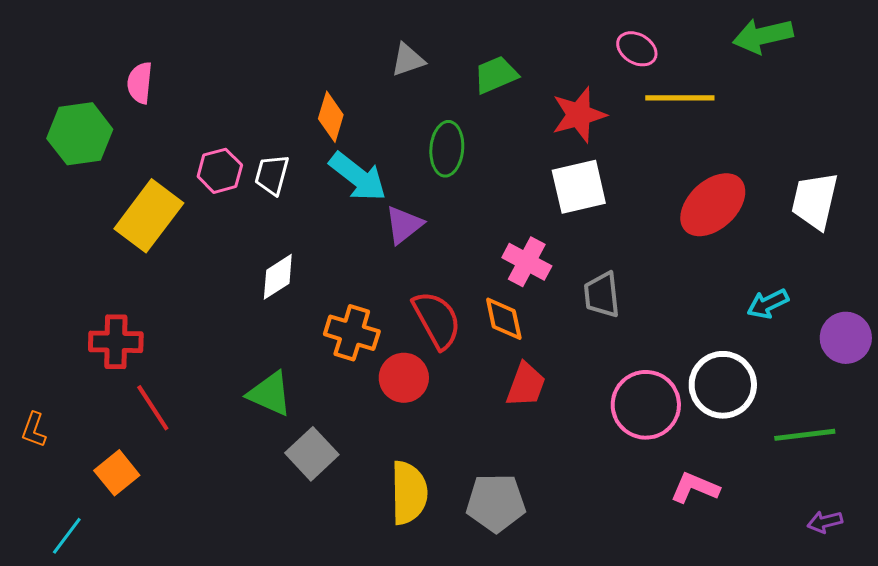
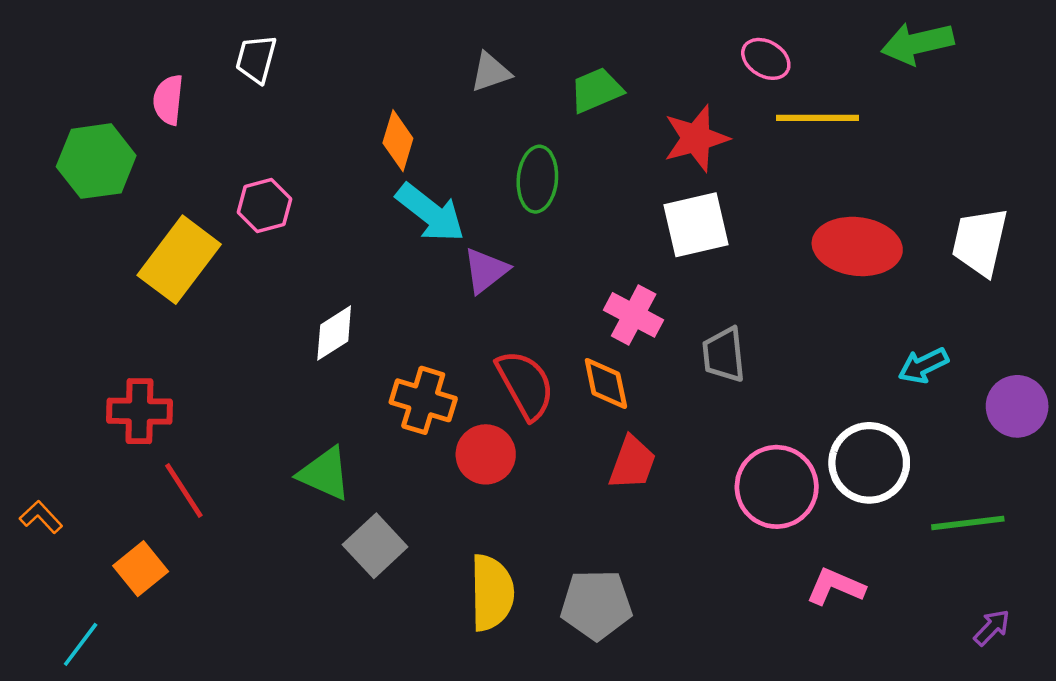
white trapezoid: (272, 175) -> (256, 59), moved
red ellipse: (713, 205) -> (857, 246), turned 50
orange L-shape: (34, 430) -> (41, 517), turned 117
purple arrow: (825, 522) -> (992, 628), turned 148

